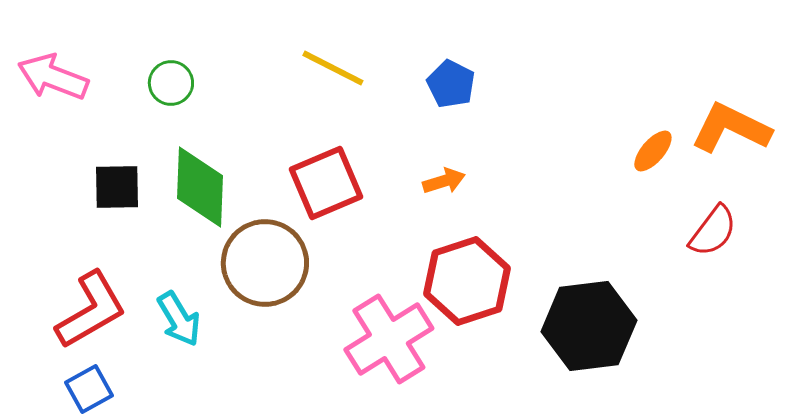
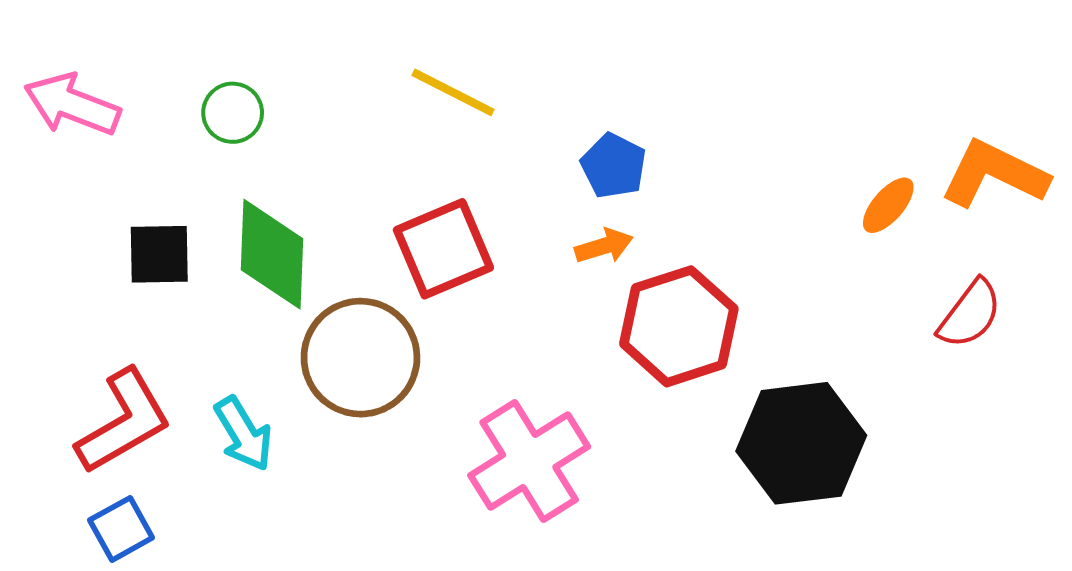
blue pentagon: (451, 84) -> (613, 166), moved
red hexagon: (467, 281) -> (679, 326), moved

